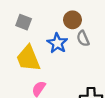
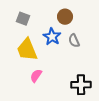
gray semicircle: (83, 38) -> (74, 41), moved

